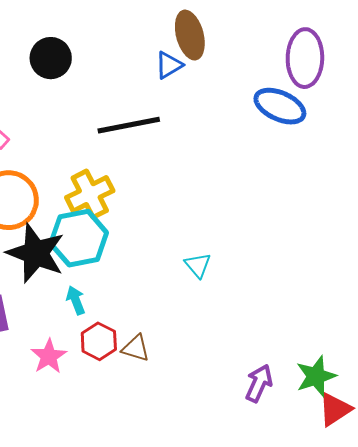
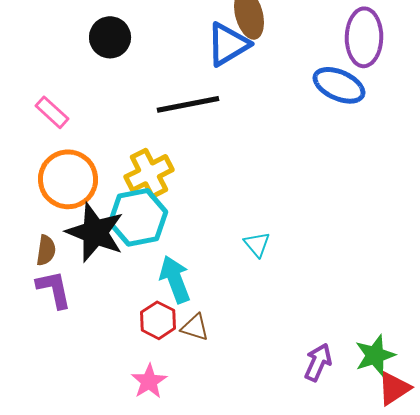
blue triangle: (169, 65) -> (228, 44), size x1.6
cyan arrow: (76, 300) -> (175, 279), moved, size x1.6
pink star: (49, 356) -> (149, 381), moved

